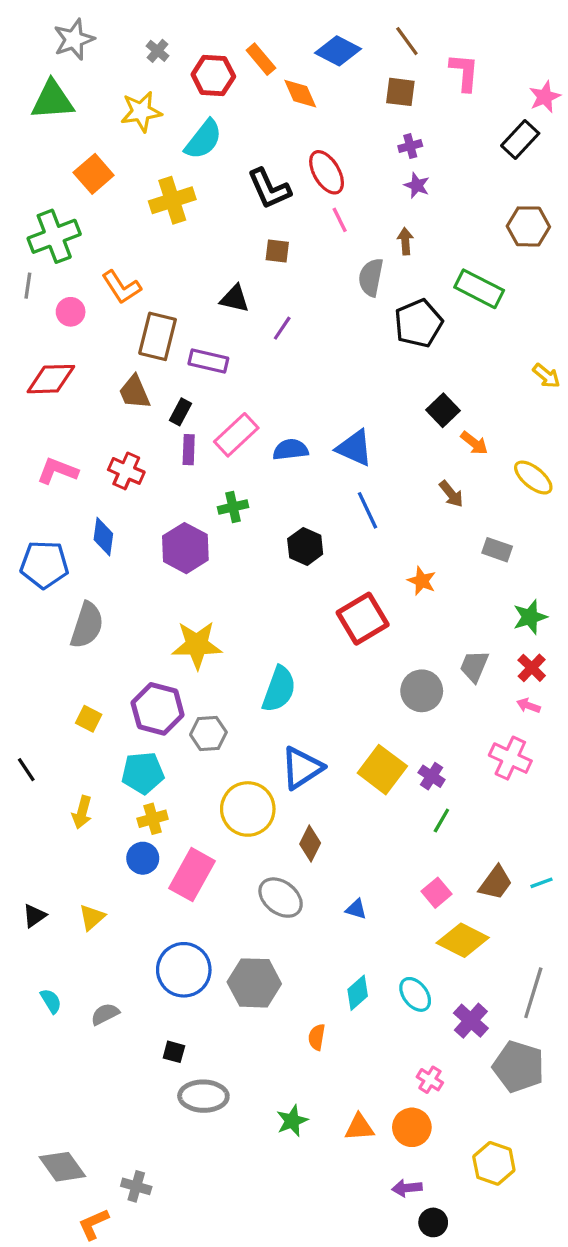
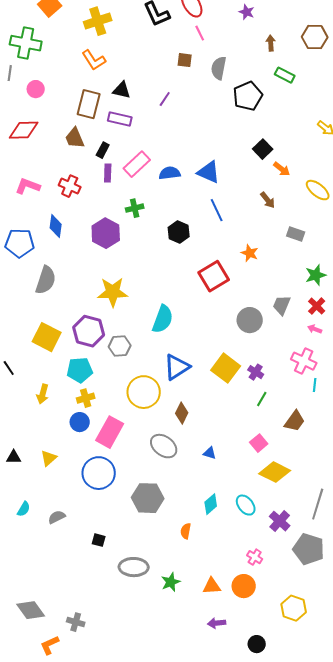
green cross: (54, 236) -> (26, 43), turned 32
brown arrow: (405, 241) -> (271, 43), moved
brown square: (277, 251) -> (185, 60), moved
orange L-shape: (121, 287) -> (94, 60), moved
green rectangle: (479, 289) -> (285, 75), size x0.7
black triangle: (235, 299) -> (122, 90), moved
yellow square: (89, 719) -> (47, 337), size x1.8
brown trapezoid: (496, 883) -> (295, 421), moved
cyan line: (541, 883) -> (315, 385), moved, turned -64
black triangle: (34, 916) -> (14, 457), turned 35
blue circle: (184, 970) -> (99, 473), moved
cyan semicircle: (51, 1001) -> (24, 509), turned 63
gray ellipse: (203, 1096) -> (134, 567), moved
purple arrow: (407, 1188) -> (217, 623), moved

